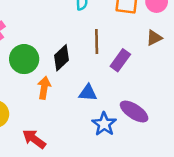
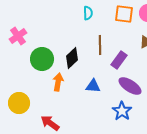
purple ellipse: (134, 112) -> (130, 86), moved
blue star: (104, 124) -> (122, 111), moved

